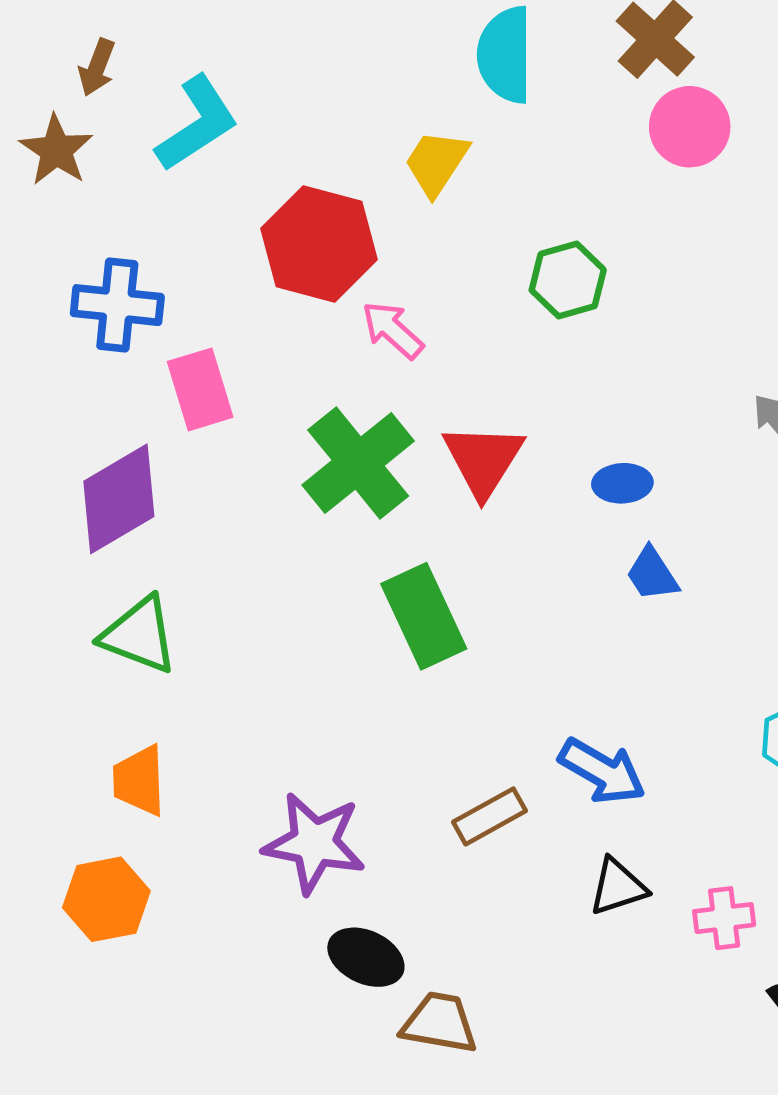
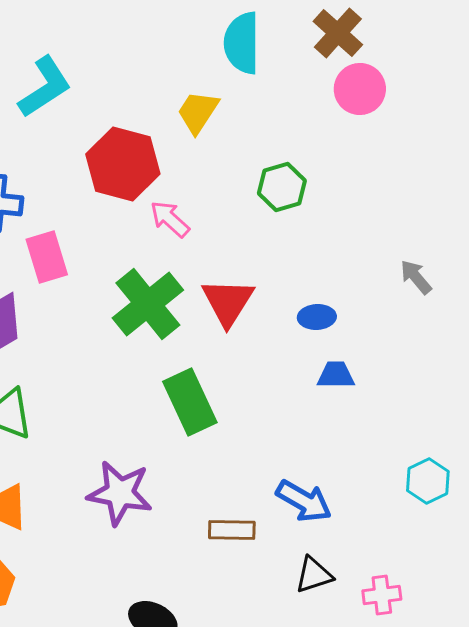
blue trapezoid: (652, 574) -> (336, 375), turned 123
brown rectangle: (489, 816) -> (232, 530), turned 30
purple star: (314, 843) -> (120, 493), moved

